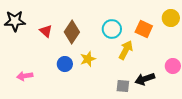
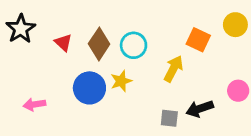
black star: (15, 21) -> (21, 29), turned -30
cyan circle: (112, 29) -> (134, 45), moved
blue circle: (65, 64) -> (89, 88), size x1.5

